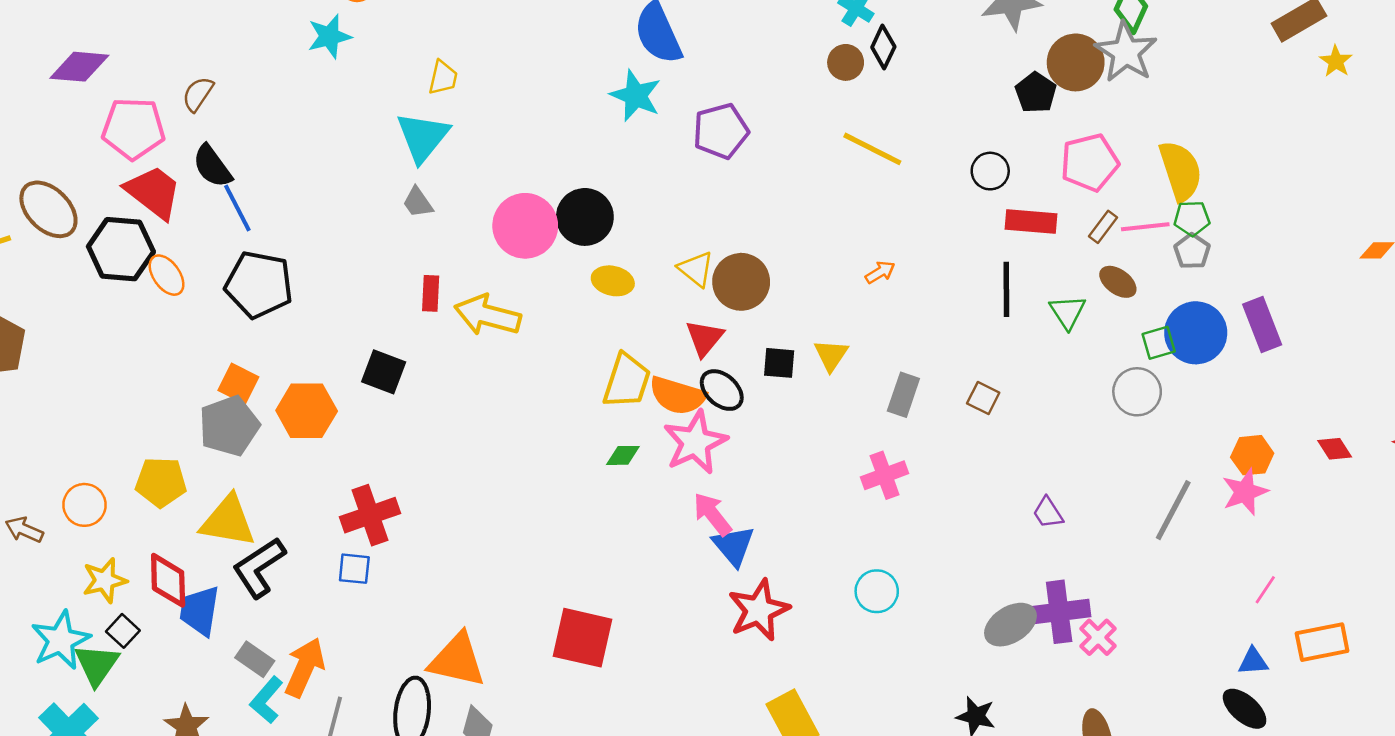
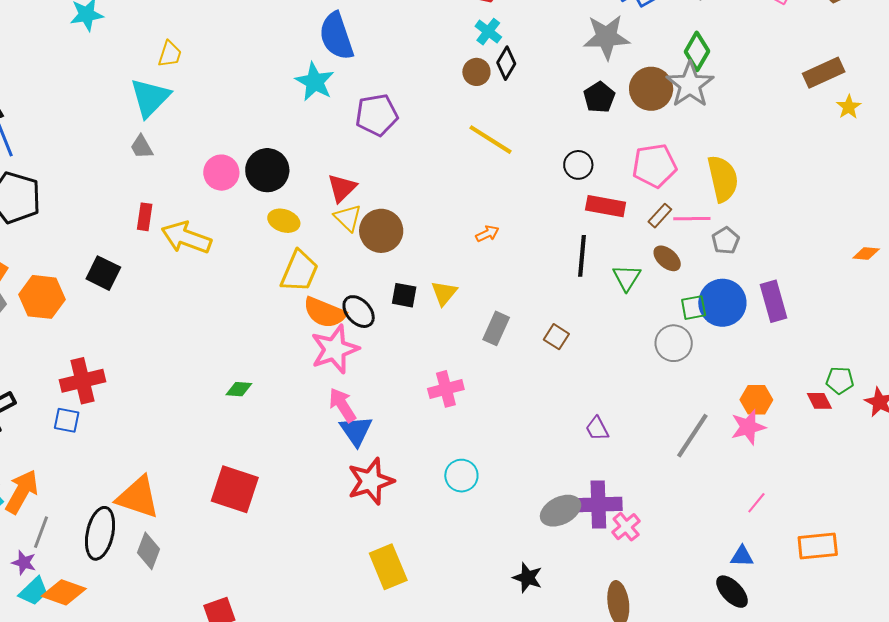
black pentagon: (1036, 93) -> (599, 97), moved
green pentagon: (1192, 218) -> (840, 380), moved
pink circle: (525, 226) -> (221, 173), size x0.7
red triangle: (705, 338) -> (342, 188), moved
yellow trapezoid: (627, 381) -> (299, 271), moved
green diamond: (623, 455) -> (239, 389), moved
pink cross: (885, 475) -> (446, 389), moved
orange rectangle: (1322, 642) -> (818, 546), moved

